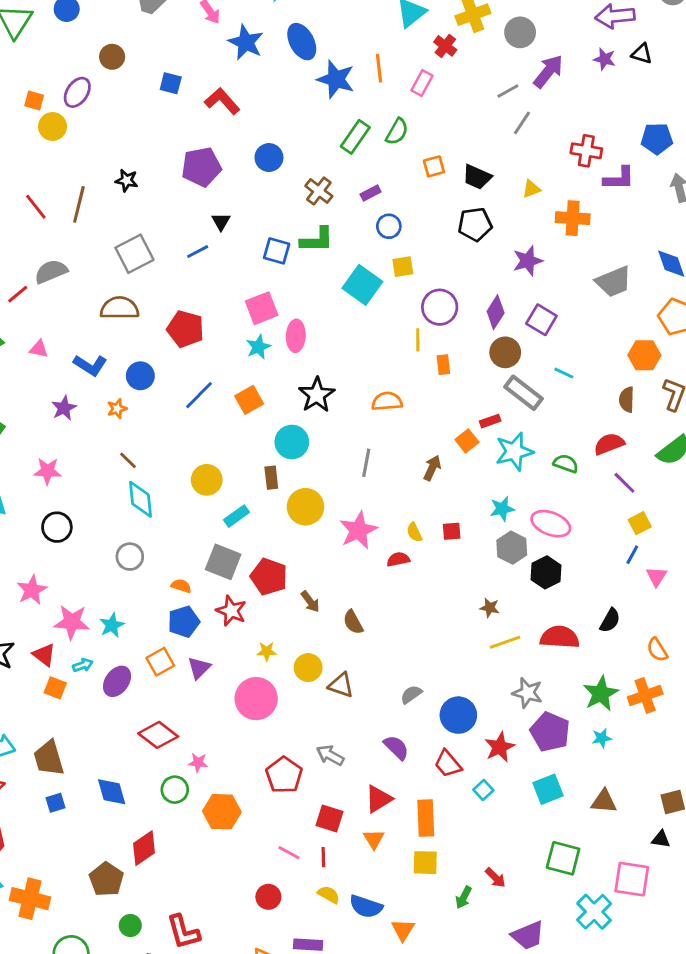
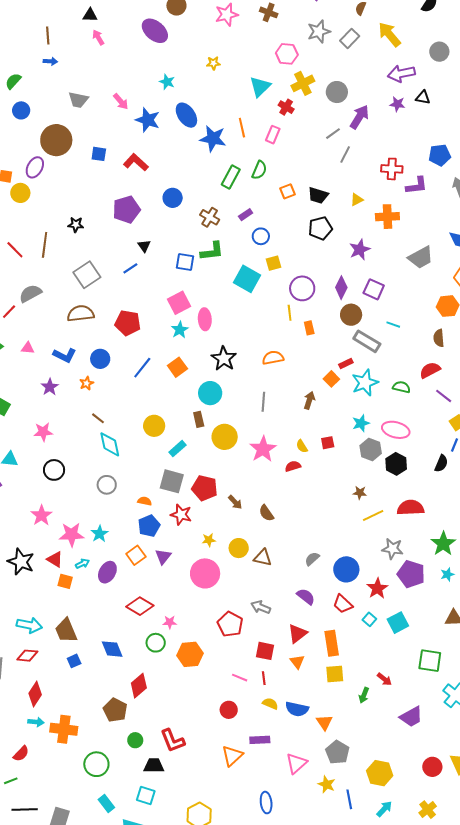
brown circle: (112, 57) -> (56, 140), size x1.8
black semicircle: (610, 620) -> (441, 463), moved
cyan square: (548, 789) -> (398, 623), moved

